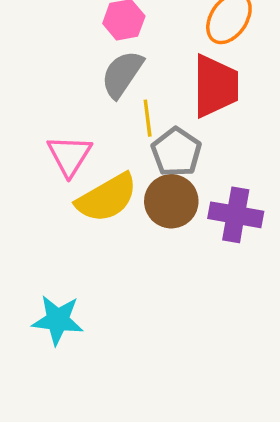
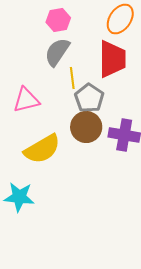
pink triangle: (70, 155) -> (26, 100), turned 44
yellow semicircle: (107, 198) -> (42, 149), moved

